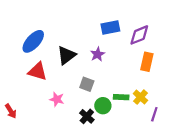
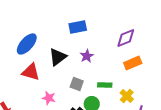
blue rectangle: (110, 27) -> (78, 27), moved
orange rectangle: (147, 62) -> (133, 63), turned 54
green rectangle: (121, 97) -> (105, 85), moved

